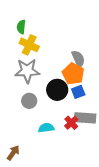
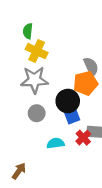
orange pentagon: (73, 74) -> (85, 83), turned 30
blue square: (78, 92) -> (72, 117), moved

